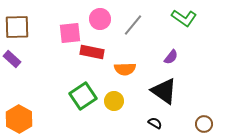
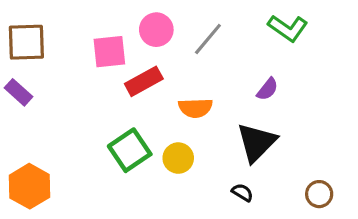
red rectangle: (92, 52) -> (144, 81), turned -40
black triangle: (164, 91) -> (257, 142), turned 40

